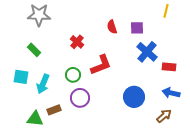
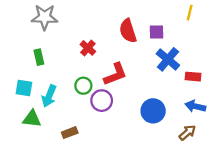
red semicircle: (112, 27) -> (128, 31), size x1.5
green rectangle: (34, 50) -> (39, 57), turned 32
purple circle: (80, 98) -> (102, 101), moved
brown rectangle: (54, 110) -> (70, 133), moved
green triangle: (35, 119) -> (32, 119), moved

